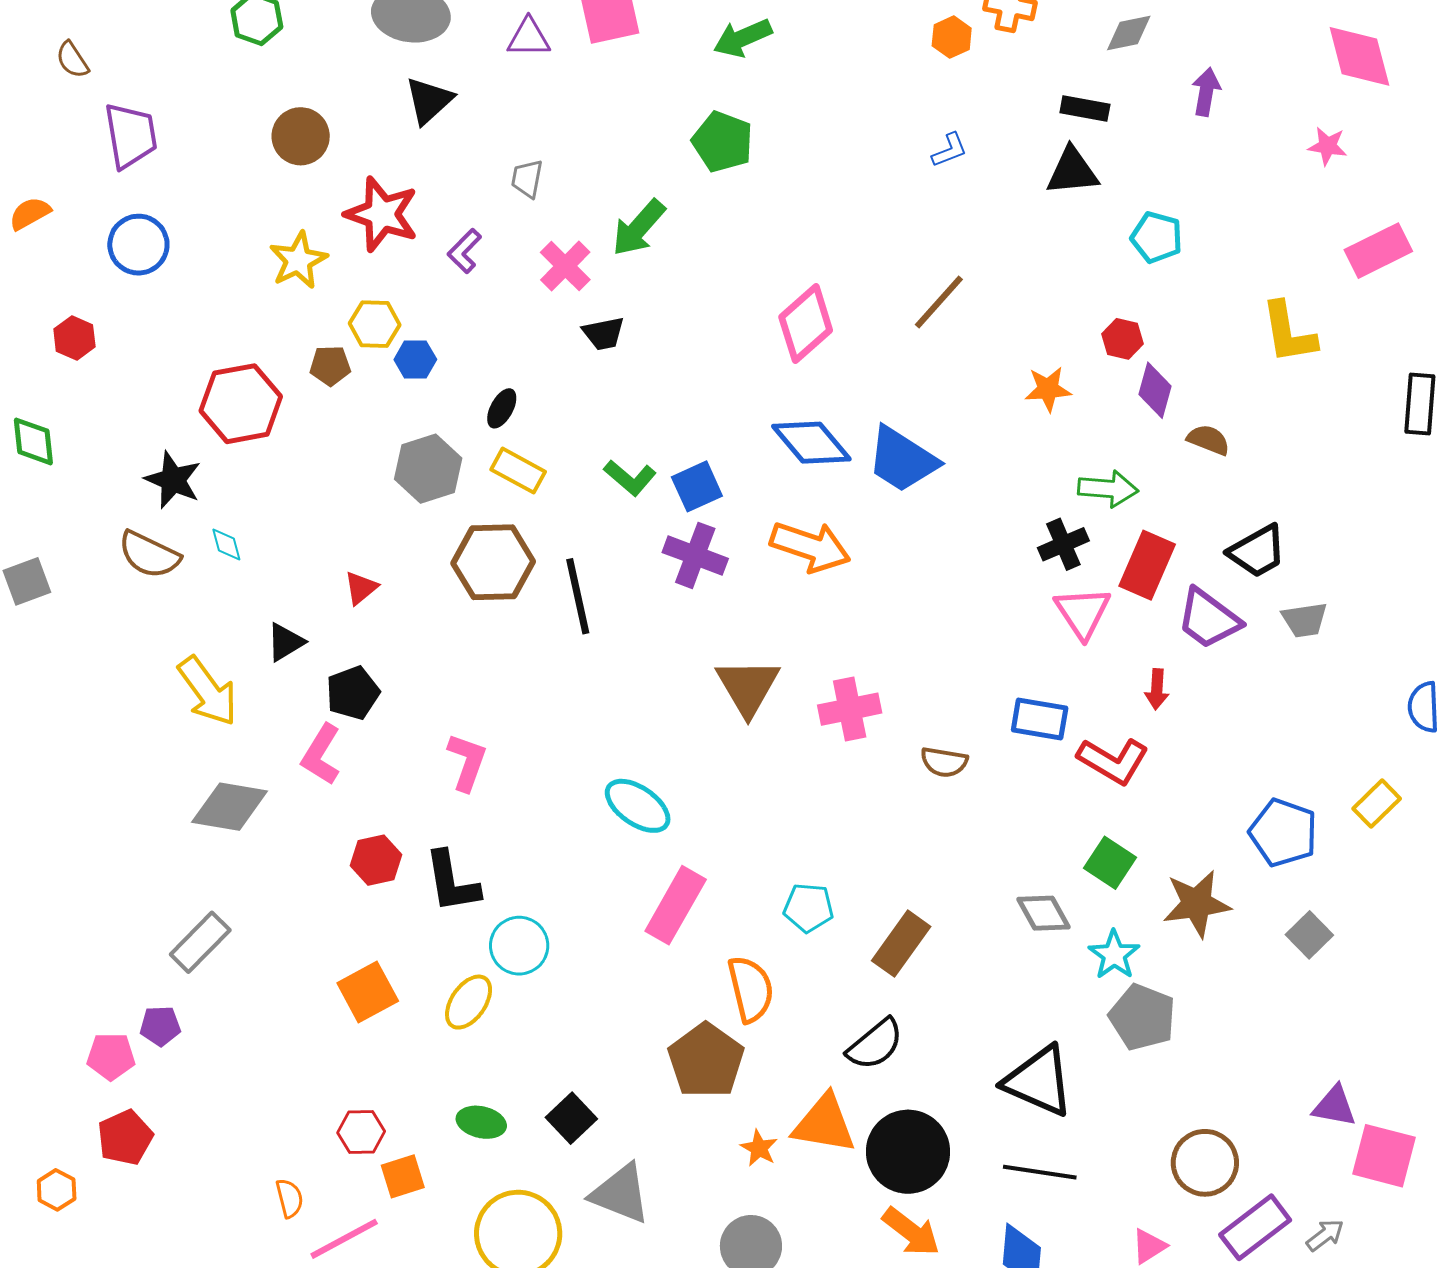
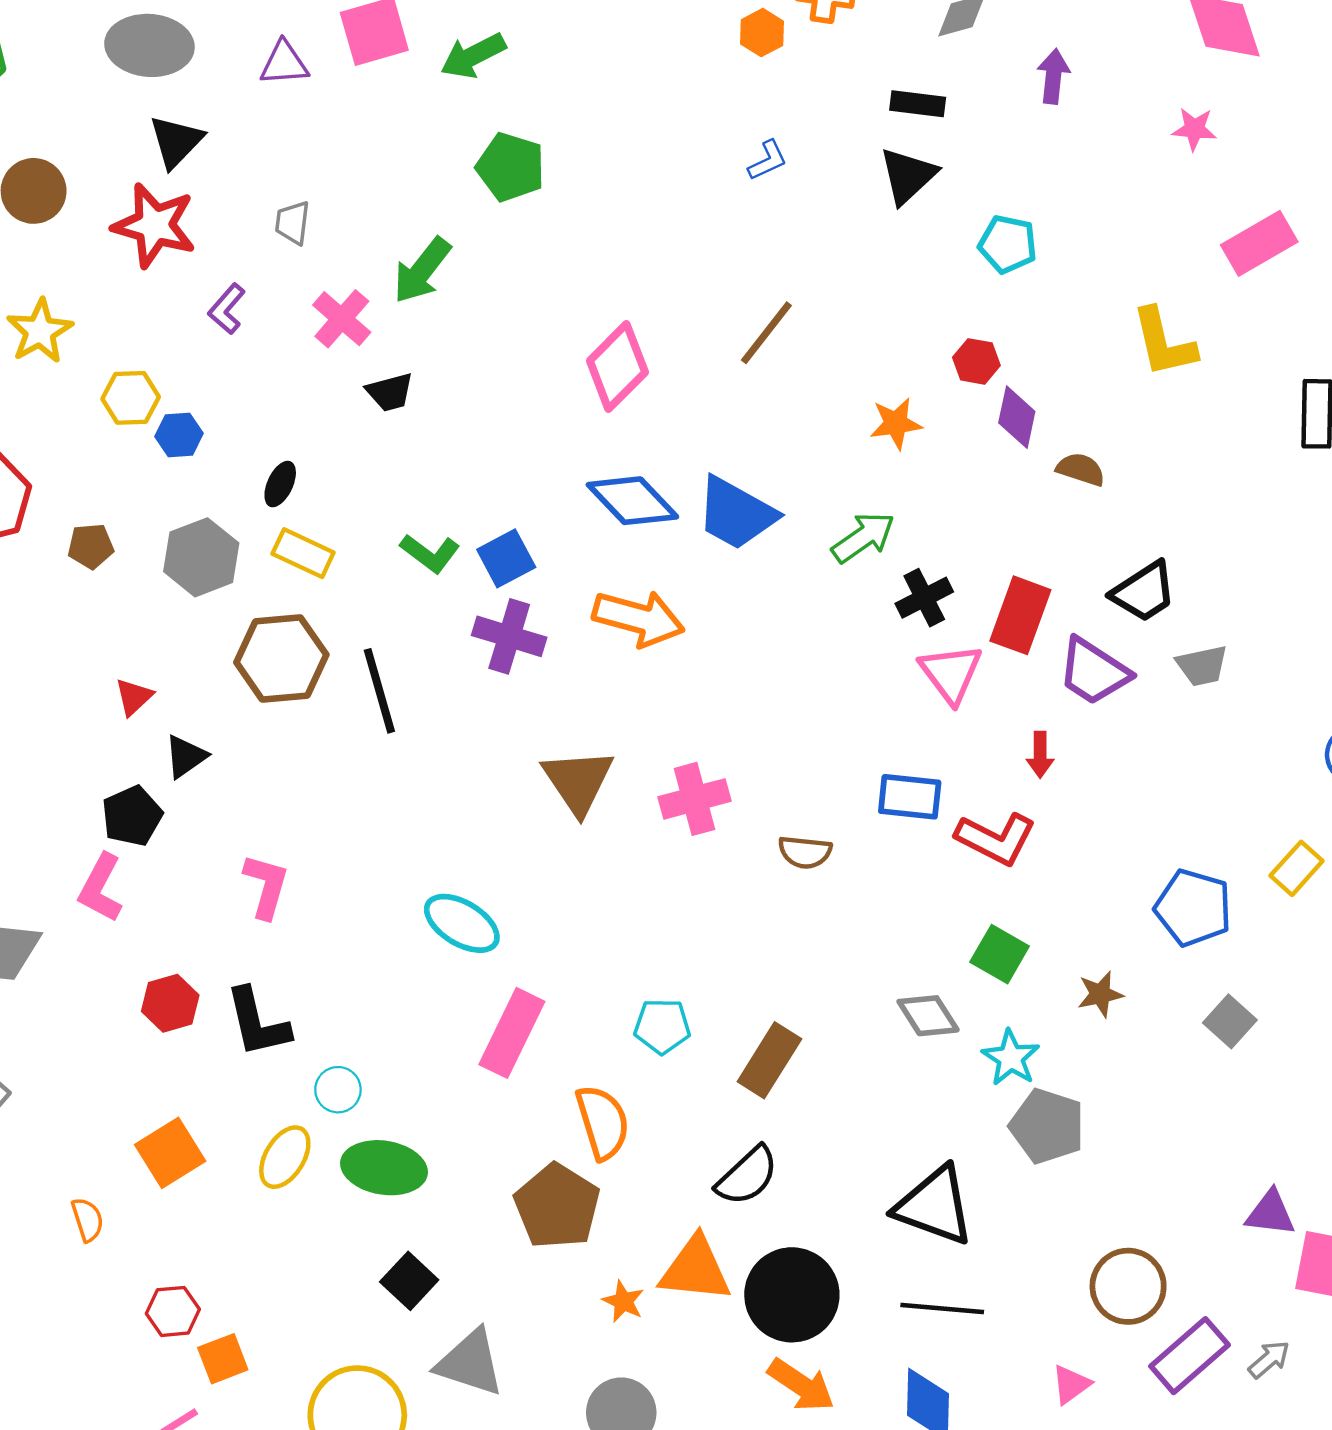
green arrow: (743, 38) -> (473, 56), moved
black triangle: (1072, 171) -> (908, 176), turned -34
red star: (382, 214) -> (154, 225), moved
brown pentagon: (330, 366) -> (91, 546), moved
green arrow: (1108, 489) -> (863, 537), moved, turned -36
black triangle: (285, 642) -> (186, 756), moved
brown star: (1197, 904) -> (1100, 994), size x0.6
cyan circle: (519, 946) -> (338, 1090), size x0.7
green ellipse: (481, 1122) -> (384, 1168), moved, size x1.5
orange semicircle: (289, 1198) -> (87, 1220), moved

